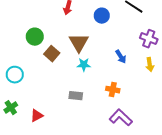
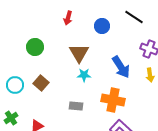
brown square: (52, 54) -> (41, 83), moved
blue arrow: (121, 57) -> (121, 67), size x1.6
orange cross: (113, 90) -> (113, 100), size x1.6

